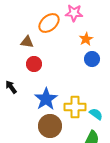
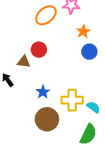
brown triangle: (27, 42) -> (24, 62), moved
red circle: (34, 64) -> (39, 50), moved
blue star: (46, 99) -> (43, 92), size x0.6

